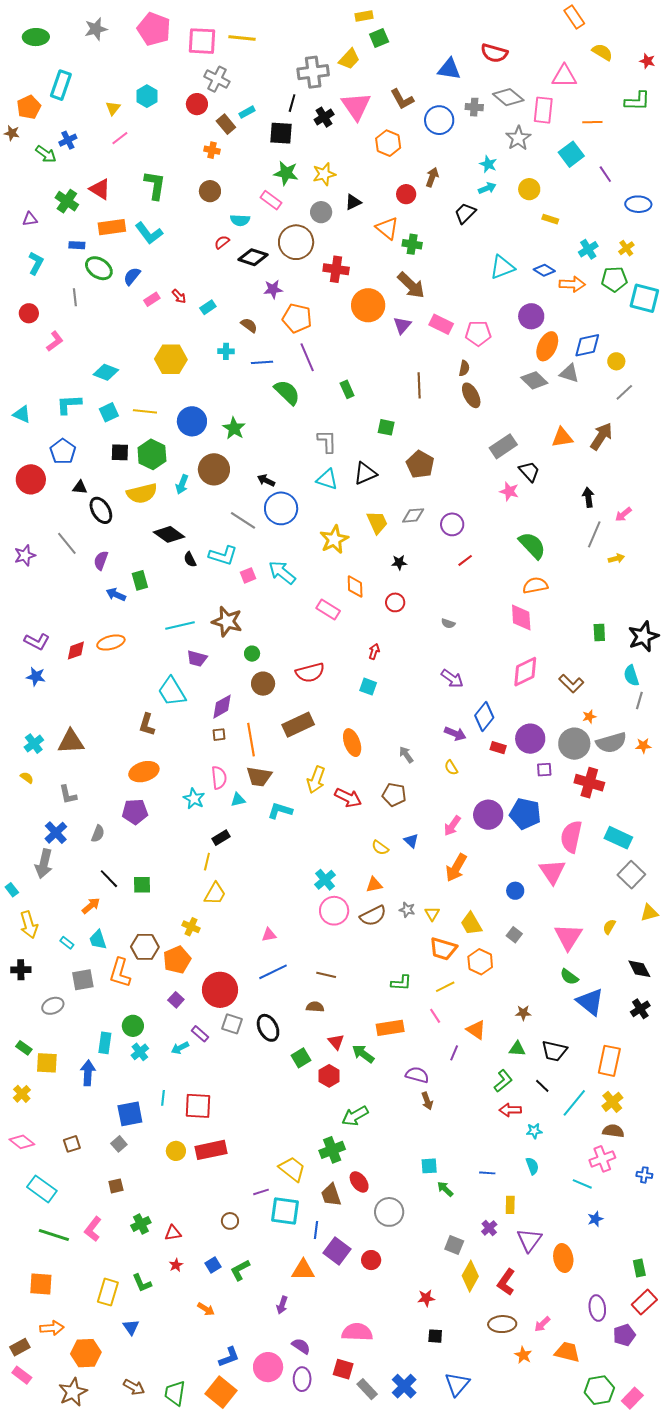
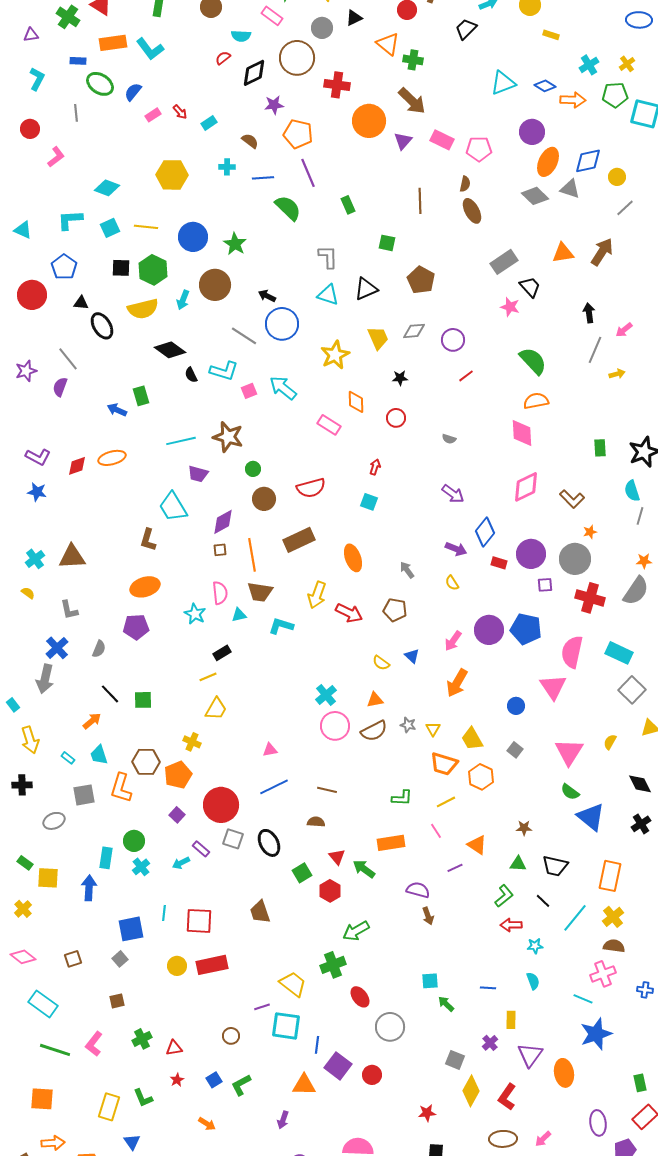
black diamond: (253, 257) -> (254, 73), turned -44
purple semicircle: (101, 560) -> (60, 387), moved
gray semicircle: (611, 743) -> (636, 591), moved, turned -40
yellow line: (207, 862) -> (208, 677), turned 54
purple line: (454, 1053) -> (455, 868), turned 42
brown trapezoid: (331, 1195) -> (260, 912), moved
blue star: (595, 1219) -> (596, 1034), size x2.0

